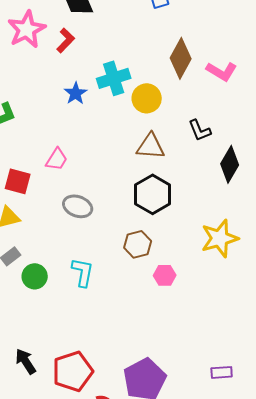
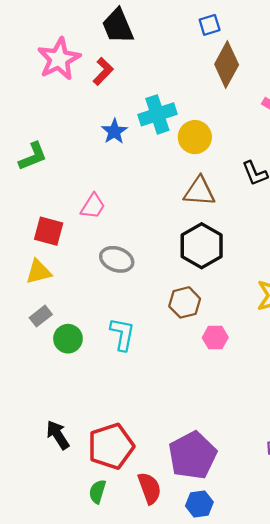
brown diamond: (181, 58) -> (227, 65), moved

